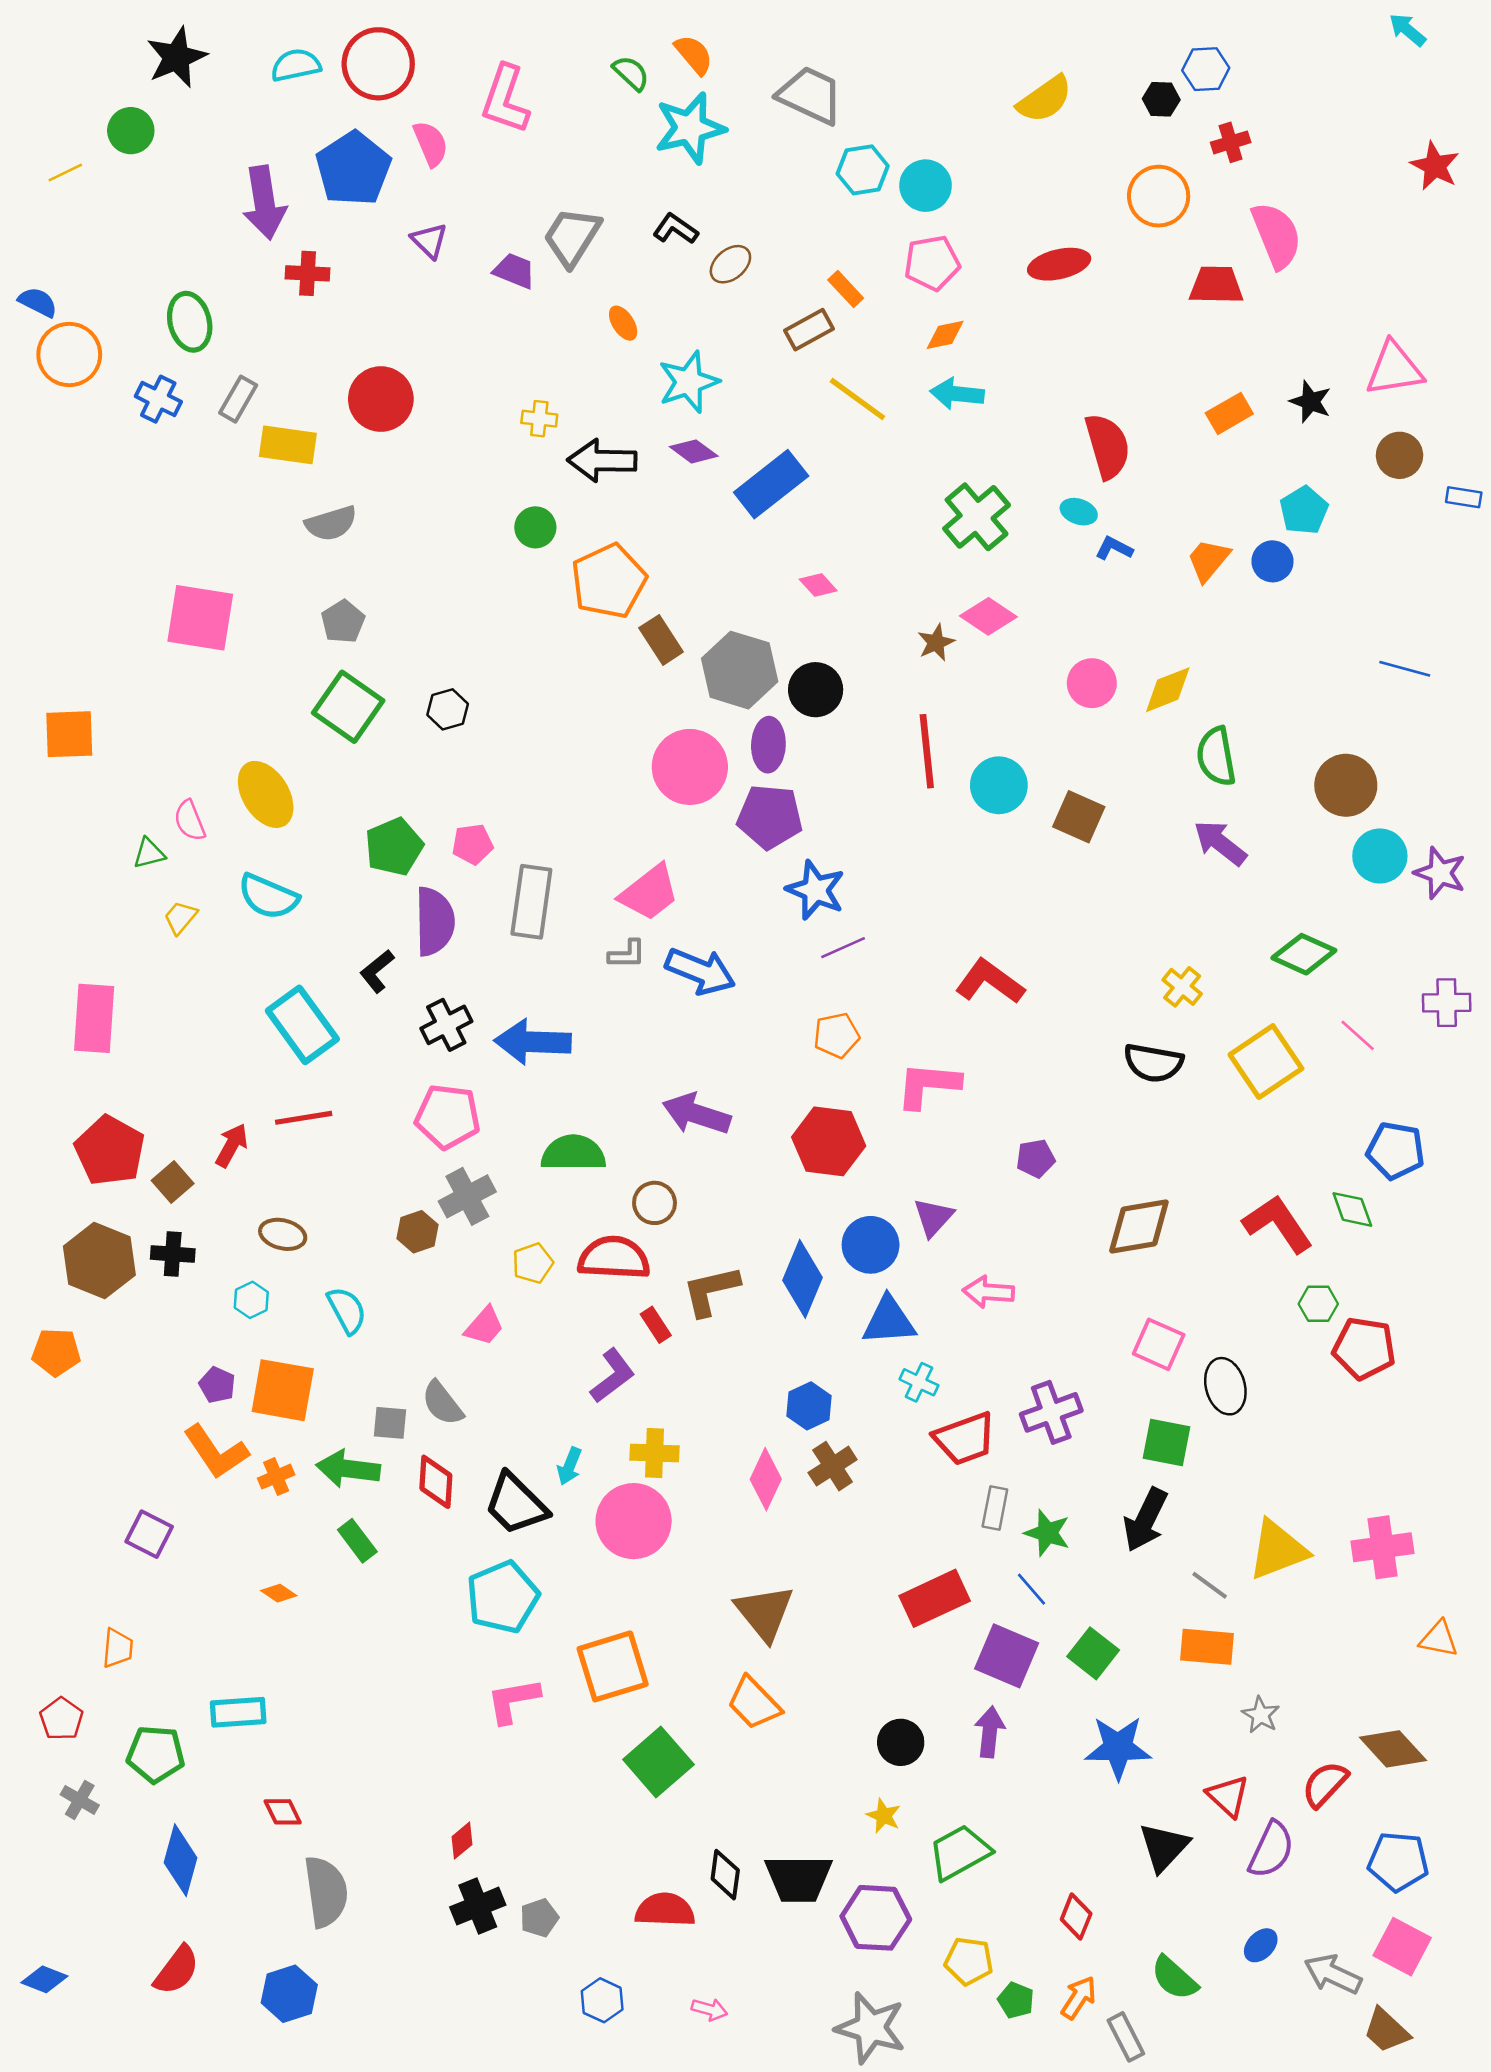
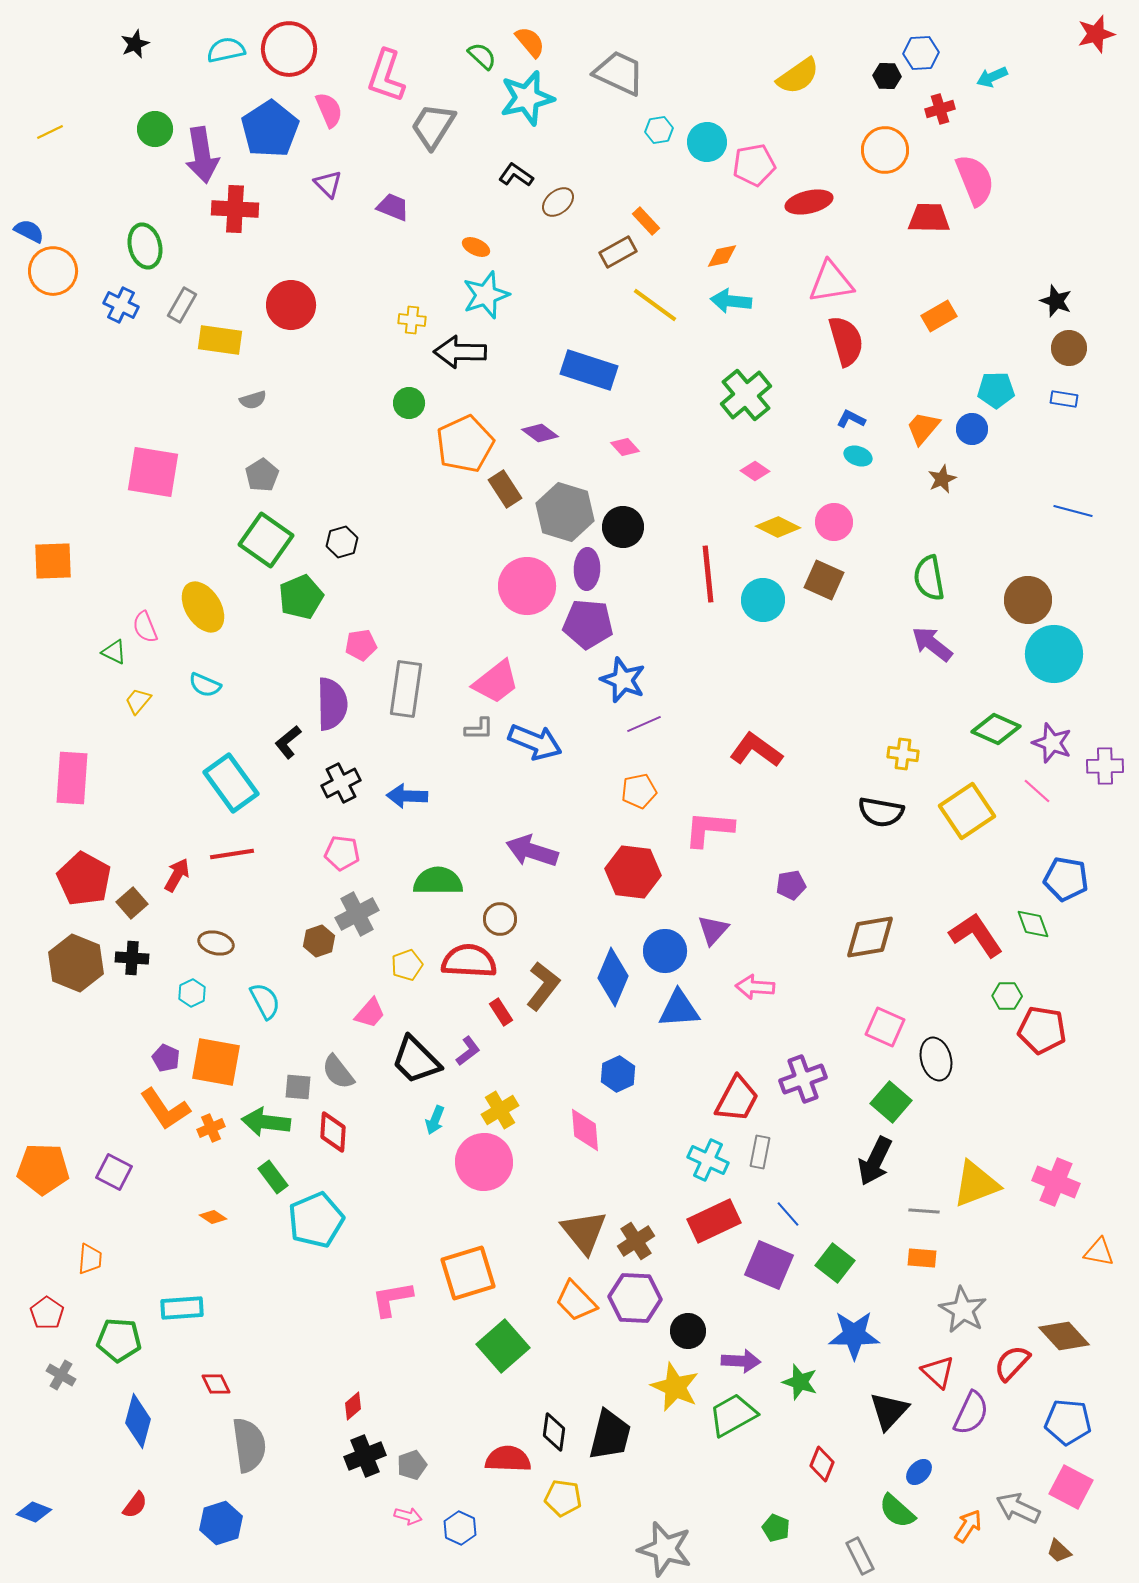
cyan arrow: (1407, 30) -> (992, 77), moved, turned -64
black star: (177, 57) -> (135, 44), size x0.6
green circle: (131, 131) -> (155, 129), moved
red star: (1435, 166) -> (1096, 34), moved, turned 30
cyan hexagon: (863, 170) -> (659, 130), size x0.7
gray trapezoid: (572, 237) -> (433, 126), moved
pink pentagon: (932, 263) -> (754, 165), moved
red cross: (308, 273) -> (235, 209), size x1.4
orange ellipse: (623, 323) -> (476, 247), turned -32
pink triangle: (1394, 369) -> (831, 282), moved
cyan star: (689, 382) -> (486, 295), moved
black star: (1310, 402) -> (1056, 301), moved
purple diamond: (694, 451) -> (540, 433), moved
blue rectangle: (771, 484) -> (589, 370), turned 56
blue rectangle: (1464, 497) -> (1064, 399), moved
cyan pentagon: (1304, 510) -> (996, 390), turned 30
cyan ellipse: (1079, 512) -> (858, 456), moved
gray semicircle: (331, 523) -> (253, 400), size x0.7
pink diamond: (988, 616) -> (755, 471), size x0.7
brown star: (936, 643) -> (942, 479), moved
yellow diamond: (1168, 690) -> (778, 527), moved, turned 48
brown square: (1079, 817) -> (824, 580), moved
green pentagon: (394, 847) -> (301, 597), moved
green triangle: (149, 853) -> (114, 652), turned 40
cyan circle: (1380, 856) -> (1054, 654), size x1.4
purple star: (1440, 873) -> (1052, 743), moved
cyan semicircle: (268, 897) -> (205, 685), size x0.7
yellow cross: (1182, 987) -> (903, 754), turned -32
blue arrow: (533, 1042) -> (407, 796), size x0.7
pink pentagon: (448, 1117) -> (342, 853), size x0.7
brown L-shape: (711, 1291) -> (543, 986), turned 141
orange pentagon: (56, 1352) -> (43, 1169), moved, size x1.4
purple L-shape: (613, 1376) -> (468, 1051), size x0.7
cyan cross: (919, 1382) -> (708, 1160), moved, size x1.4
red trapezoid: (965, 1439) -> (737, 1099), turned -42
green square: (1166, 1443) -> (891, 1102), turned 30
yellow cross: (655, 1453) -> (500, 1110), turned -33
brown cross: (833, 1466) -> (636, 1241), moved
pink diamond: (766, 1479) -> (585, 1130), turned -30
black trapezoid: (516, 1504) -> (416, 1060), moved
green star: (1047, 1533) -> (800, 1382), moved
pink cross: (1382, 1547) -> (1056, 1182), turned 30
gray line: (1210, 1585) -> (924, 1211), turned -32
cyan pentagon: (503, 1597) -> (316, 1220), moved
orange rectangle: (1207, 1647) -> (922, 1258), size x0.7
gray star: (1261, 1715) -> (963, 1310), size x1.6
purple arrow: (990, 1732) -> (741, 1361), moved, turned 87
yellow star: (884, 1816) -> (675, 1387), size x1.8
black trapezoid: (799, 1879) -> (610, 1435), turned -76
purple hexagon: (876, 1918) -> (635, 1298), moved
blue ellipse: (1261, 1945) -> (919, 1472), moved
yellow pentagon: (969, 1961) -> (563, 1498), moved
red semicircle: (177, 1970) -> (135, 1505), size x0.7
orange arrow: (1079, 1998) -> (968, 1526), moved
pink arrow: (709, 2009) -> (408, 1516), moved
brown trapezoid: (1386, 2030) -> (1059, 1551), size x0.7

